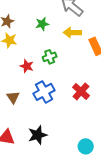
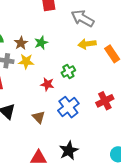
green star: (42, 24) -> (41, 43), moved
red cross: (81, 91) -> (105, 101), turned 30

